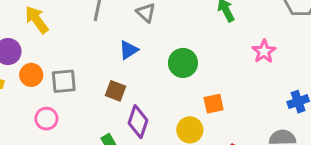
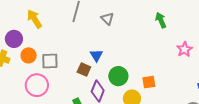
blue triangle: (129, 50) -> (96, 55), moved, turned -32
green circle: (183, 63) -> (118, 76), moved
pink circle: (46, 119) -> (37, 85), size x1.5

